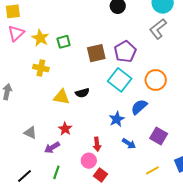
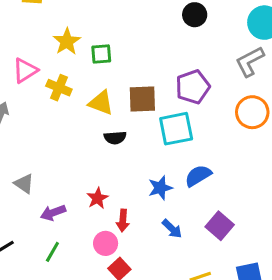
pink triangle: (16, 33) -> (25, 70), moved
brown square: (96, 53) -> (142, 99), moved
cyan square: (120, 80) -> (176, 129), turned 30
orange circle: (156, 80) -> (252, 112), moved
yellow triangle: (61, 97) -> (101, 103), moved
red star: (65, 129) -> (97, 198), moved

